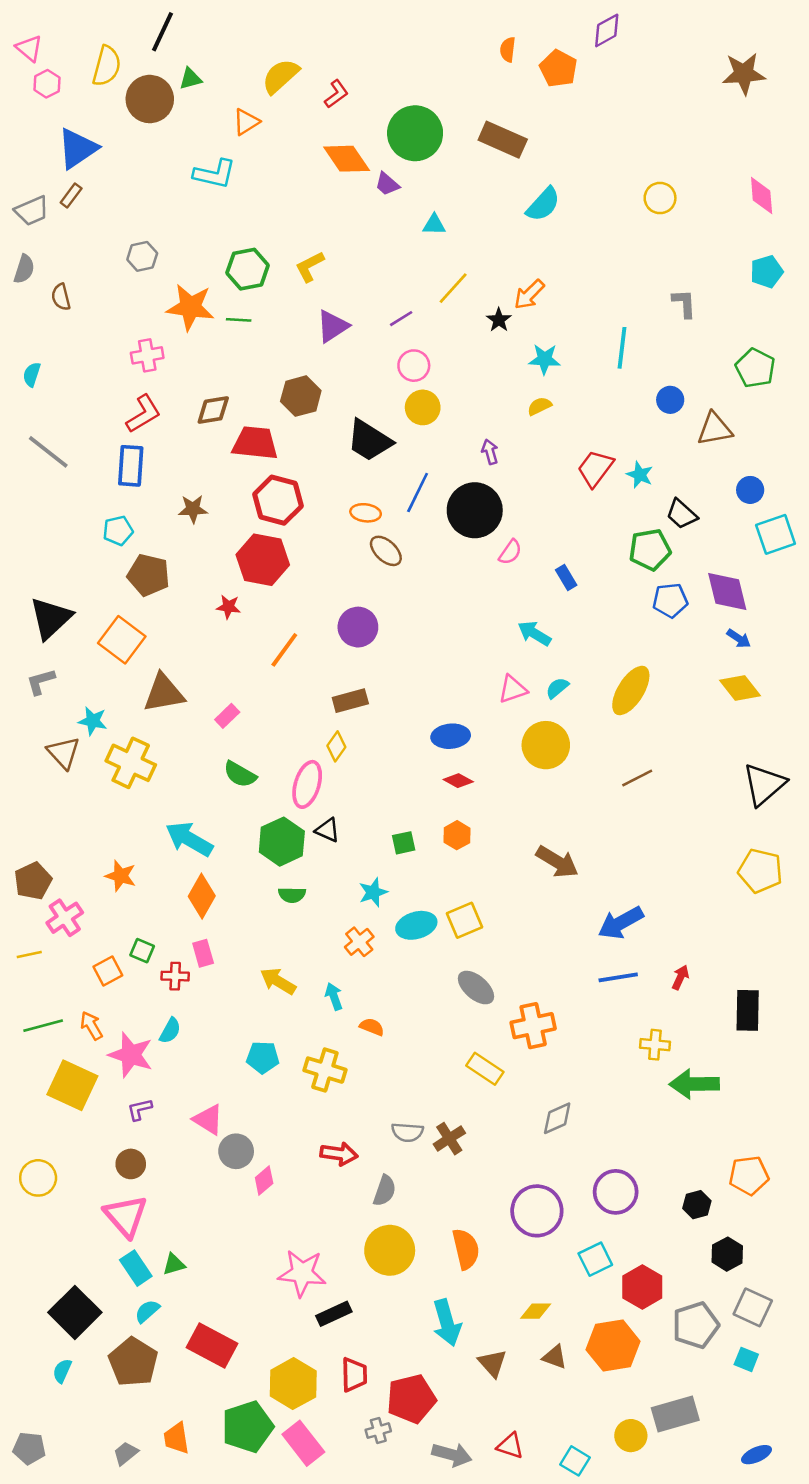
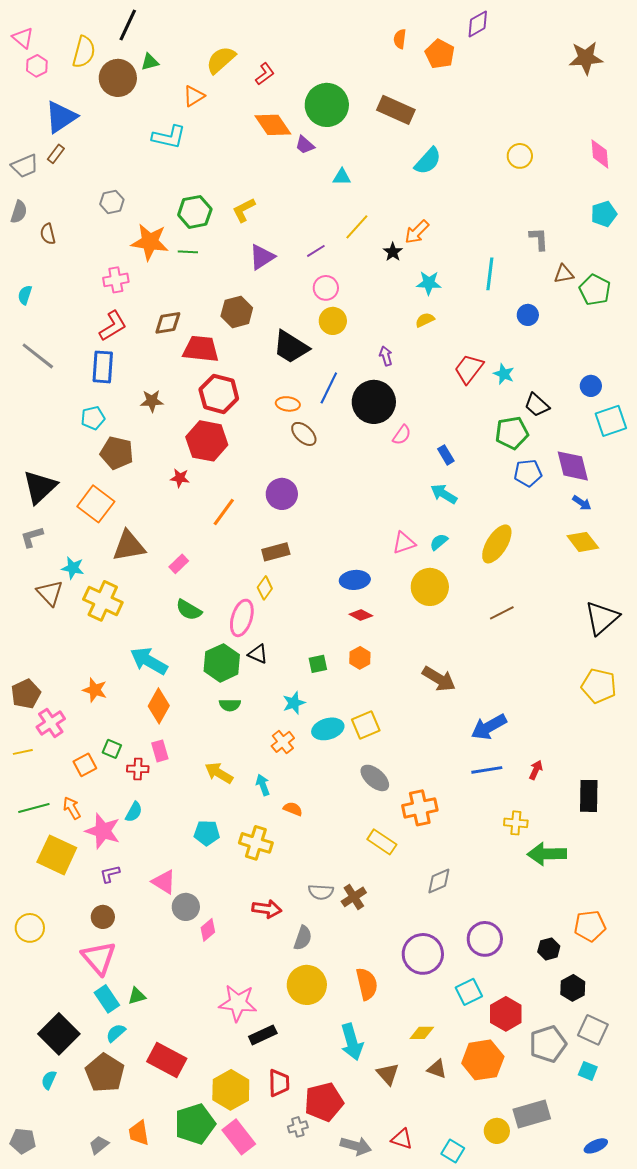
brown triangle: (715, 429) -> (564, 274), moved, size x0.7
cyan arrow: (534, 633) -> (444, 494), moved

